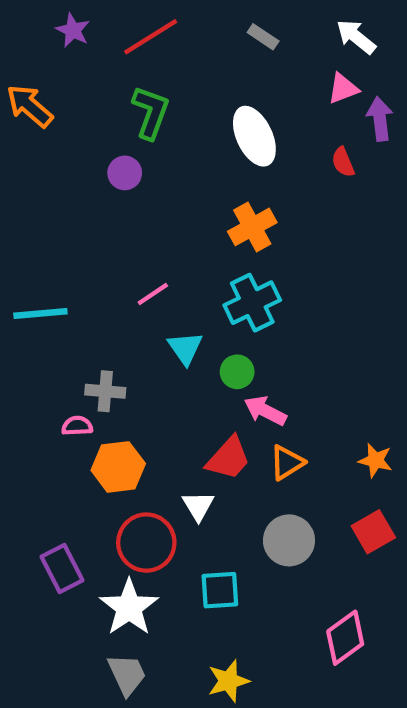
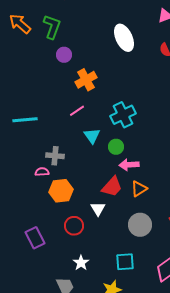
green L-shape: (151, 112) -> (52, 27), moved
orange cross: (252, 227) -> (86, 80), moved
pink arrow: (265, 411) -> (129, 165), turned -30
red circle: (146, 543) -> (74, 226), size x0.7
cyan square: (220, 590) -> (125, 262), moved
white star: (129, 607) -> (81, 263), moved, size x0.6

